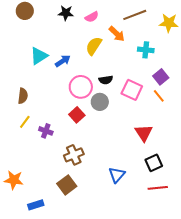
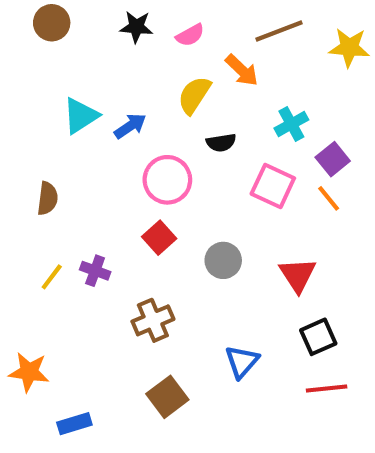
cyan cross: (146, 50) -> (291, 124), moved, turned -35
black semicircle: (106, 80) -> (221, 143), moved
gray circle: (100, 102) -> (223, 260), moved
yellow line: (25, 122) -> (52, 277), moved
brown square: (67, 185) -> (167, 397), moved

